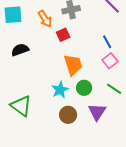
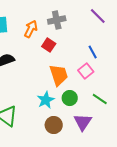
orange arrow: (45, 19) -> (31, 29), turned -120
red square: (63, 35) -> (49, 45), turned -32
pink square: (110, 61) -> (86, 71), moved

